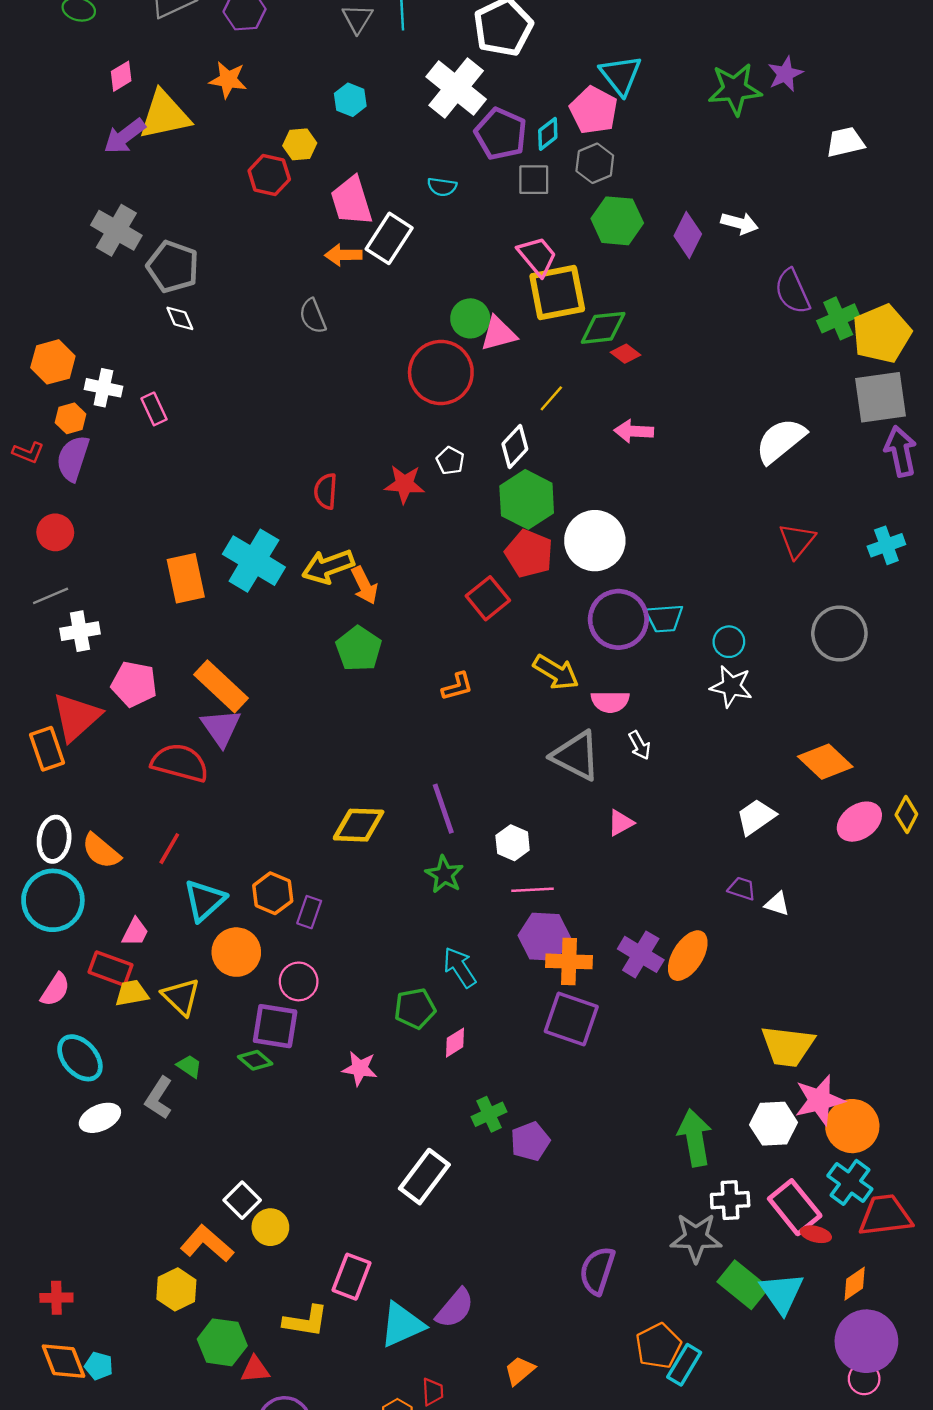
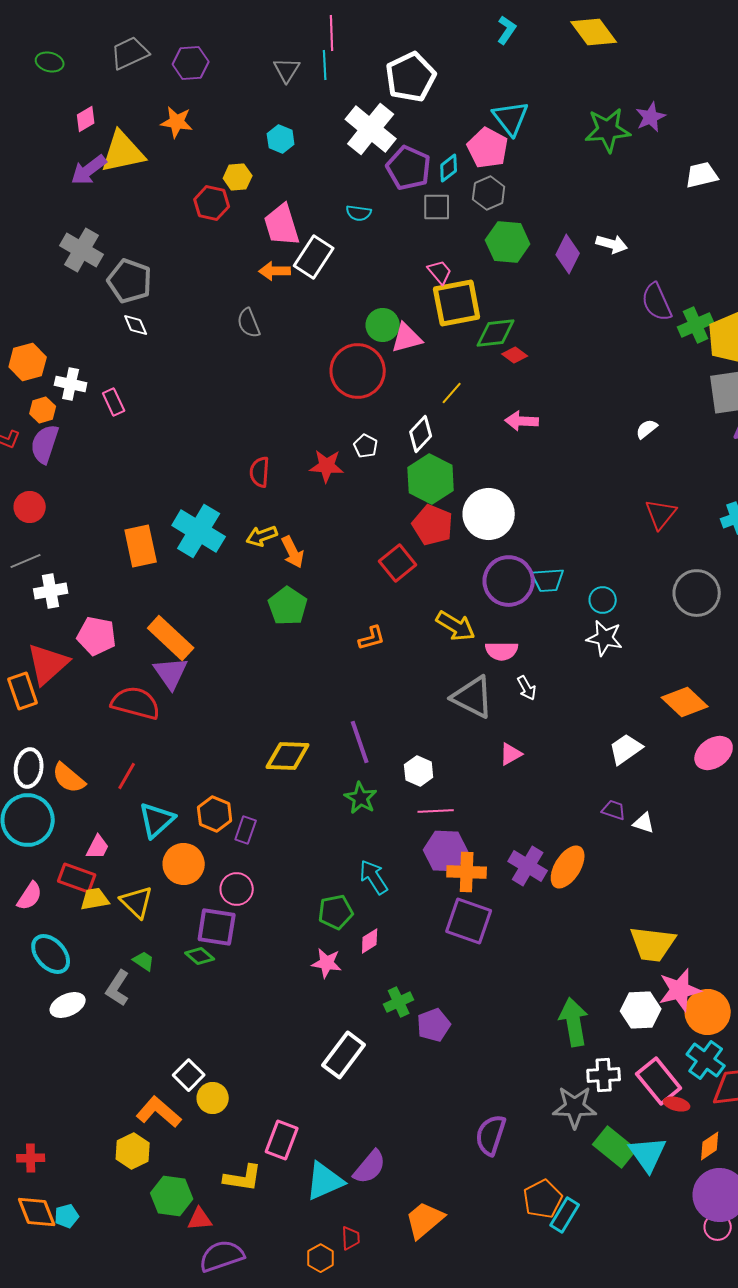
pink trapezoid: (537, 256) -> (440, 272), size x0.7
white semicircle: (781, 441) -> (647, 429), size x0.5
yellow arrow: (328, 566) -> (262, 536), size x0.7
pink star: (360, 1068) -> (327, 963), moved
cyan pentagon: (99, 1366) -> (67, 1216), turned -30
orange trapezoid: (520, 1371) -> (425, 1220), size x1.5

